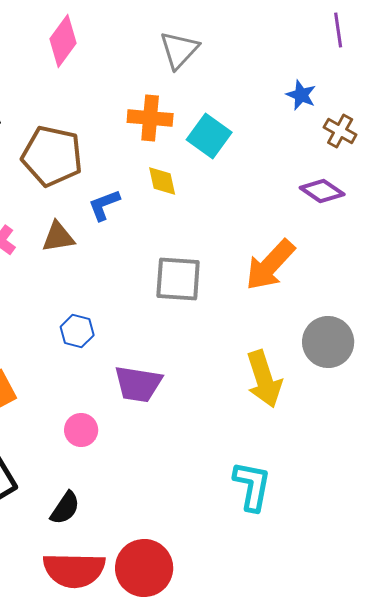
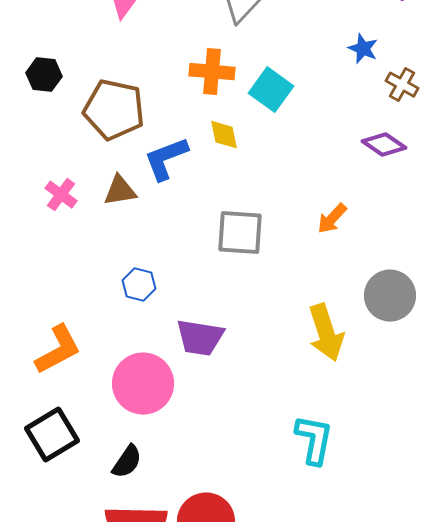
blue L-shape: (104, 205) -> (166, 159), size x1.4
orange arrow: (270, 265) -> (332, 219), size x0.6
pink circle: (81, 430) -> (143, 384), size x1.8

